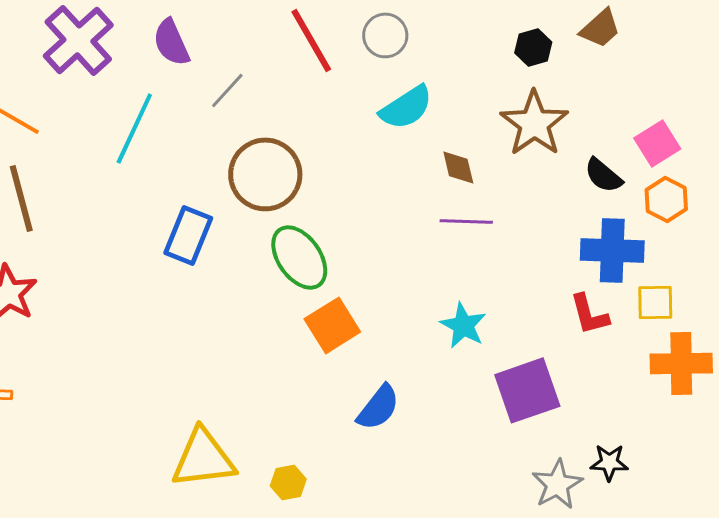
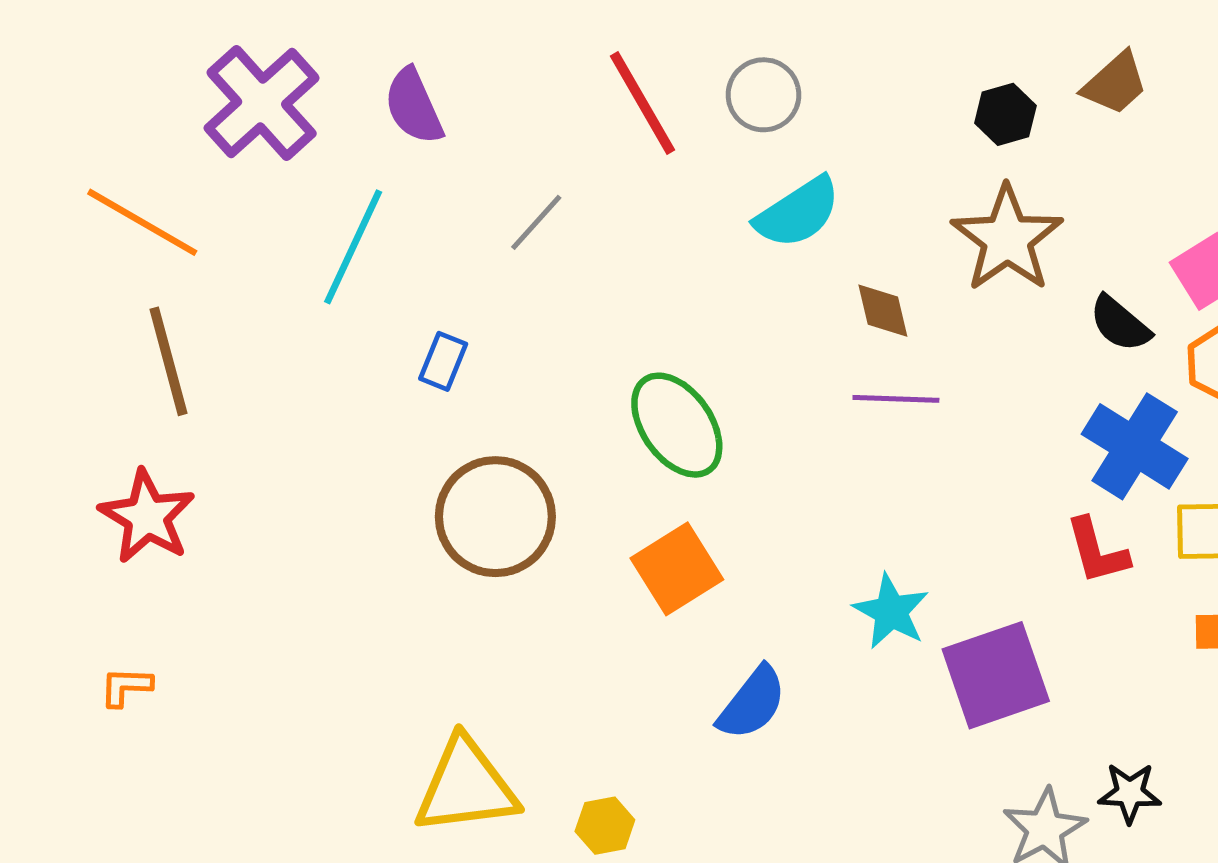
gray line: (227, 90) -> (536, 222), moved
brown circle: (265, 174) -> (495, 517), moved
blue rectangle: (188, 235) -> (443, 361), moved, size x0.6
blue cross: (612, 250) -> (1135, 446), turned 30
green ellipse: (299, 257) -> (677, 425), moved
cyan star: (463, 325) -> (891, 611), moved

